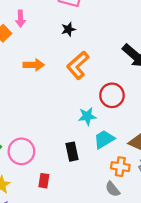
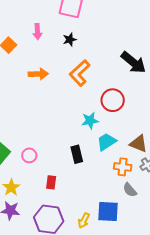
pink arrow: (20, 19) -> (37, 32), moved
pink circle: (21, 151) -> (29, 155), size x0.6
gray semicircle: (113, 189) -> (130, 190), moved

